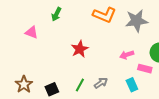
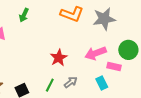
red star: (80, 49) -> (59, 58), moved
pink arrow: (127, 55) -> (96, 53), size x1.5

